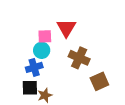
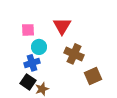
pink square: (45, 36) -> (28, 30), moved
black square: (30, 88) -> (28, 82), turned 35

